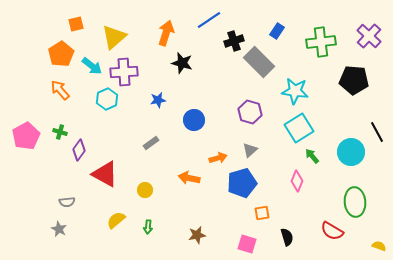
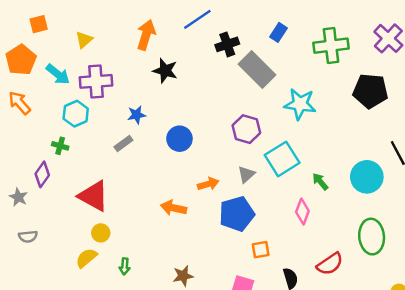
yellow triangle: (114, 37) -> (84, 40), size x0.6
cyan square: (299, 128) -> (282, 159), moved
green cross: (60, 132) -> (60, 146), moved
gray rectangle: (151, 143) -> (123, 143), moved
red triangle: (105, 174) -> (94, 196), moved
yellow circle: (145, 190) -> (101, 233), moved
gray star: (59, 229) -> (18, 197), moved
red semicircle: (332, 231) -> (330, 264), moved, turned -65

